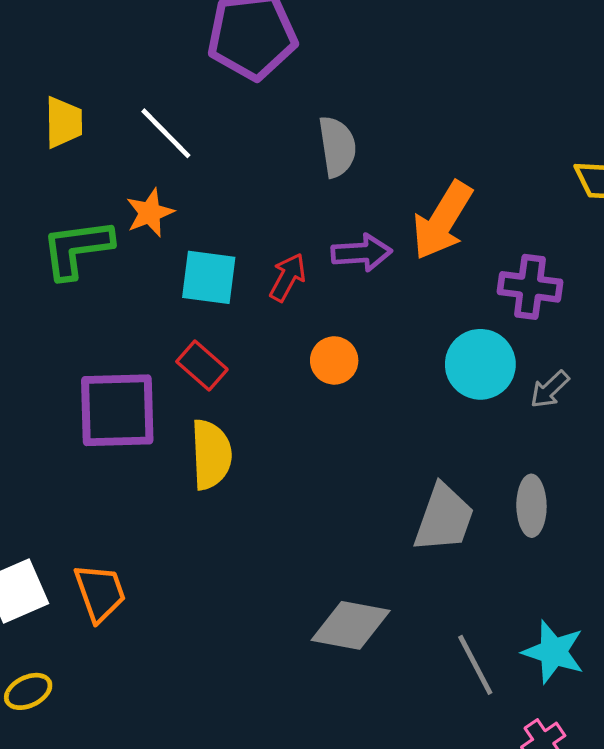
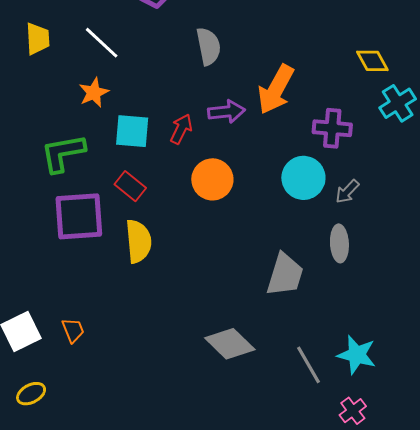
green L-shape: (77, 249) -> (63, 153), moved
orange circle: (334, 360) -> (212, 179), size x1.4
gray ellipse: (531, 506) -> (339, 243), moved
orange trapezoid: (100, 593) -> (73, 330), size x0.7
gray diamond: (351, 625) -> (230, 344), turned 36

